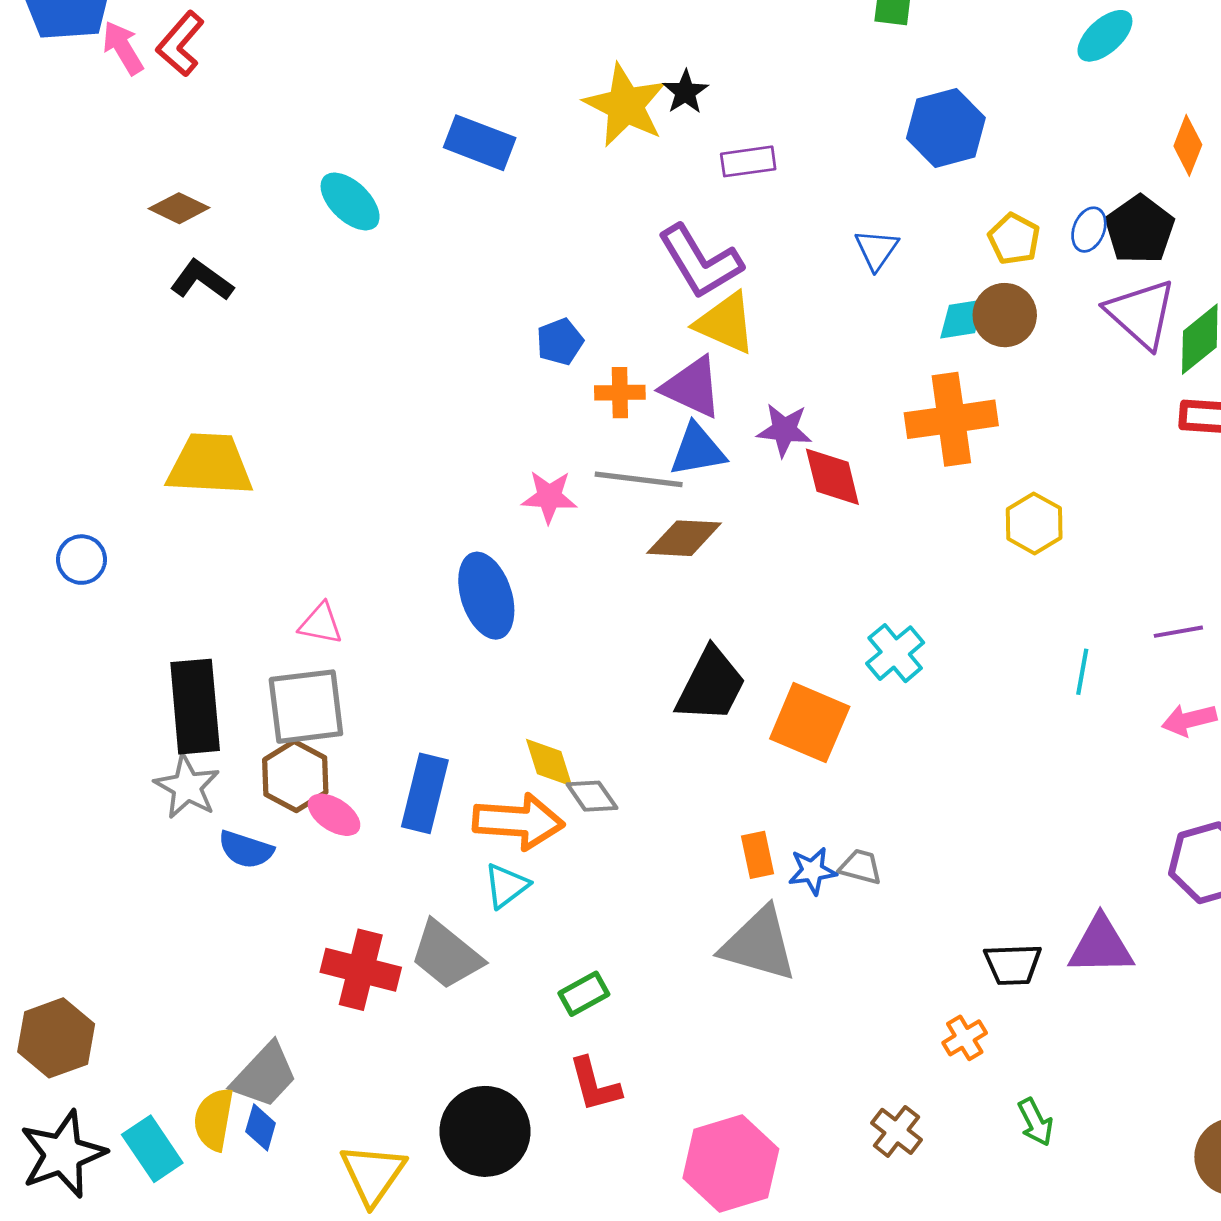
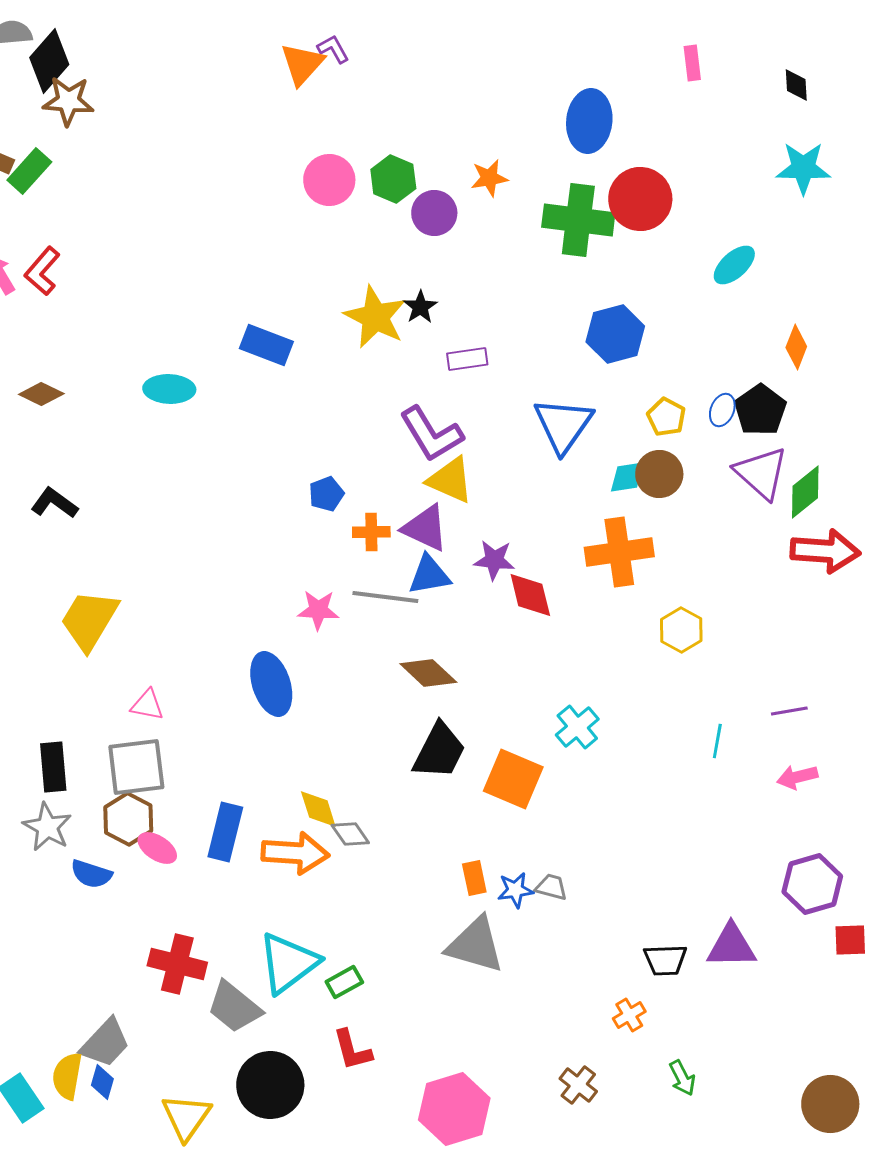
cyan ellipse: (350, 201) -> (169, 389), turned -42
blue triangle: (876, 250) -> (563, 425), size x1.8
black L-shape: (202, 280) -> (54, 503), moved
yellow trapezoid: (210, 465) -> (89, 620), moved, turned -62
brown diamond: (684, 538) -> (428, 673), moved, turned 40
black rectangle: (195, 707) -> (53, 767), size x0.7
cyan triangle: (506, 886) -> (288, 963), moved, size x1.8
gray trapezoid: (446, 955) -> (234, 1007), moved

